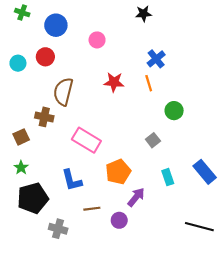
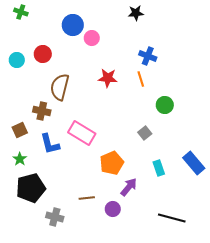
blue circle: (56, 25) -> (73, 25), moved
blue cross: (156, 59) -> (148, 56), turned -30
blue L-shape: (72, 180) -> (50, 144), moved
black line: (199, 227) -> (172, 218), moved

